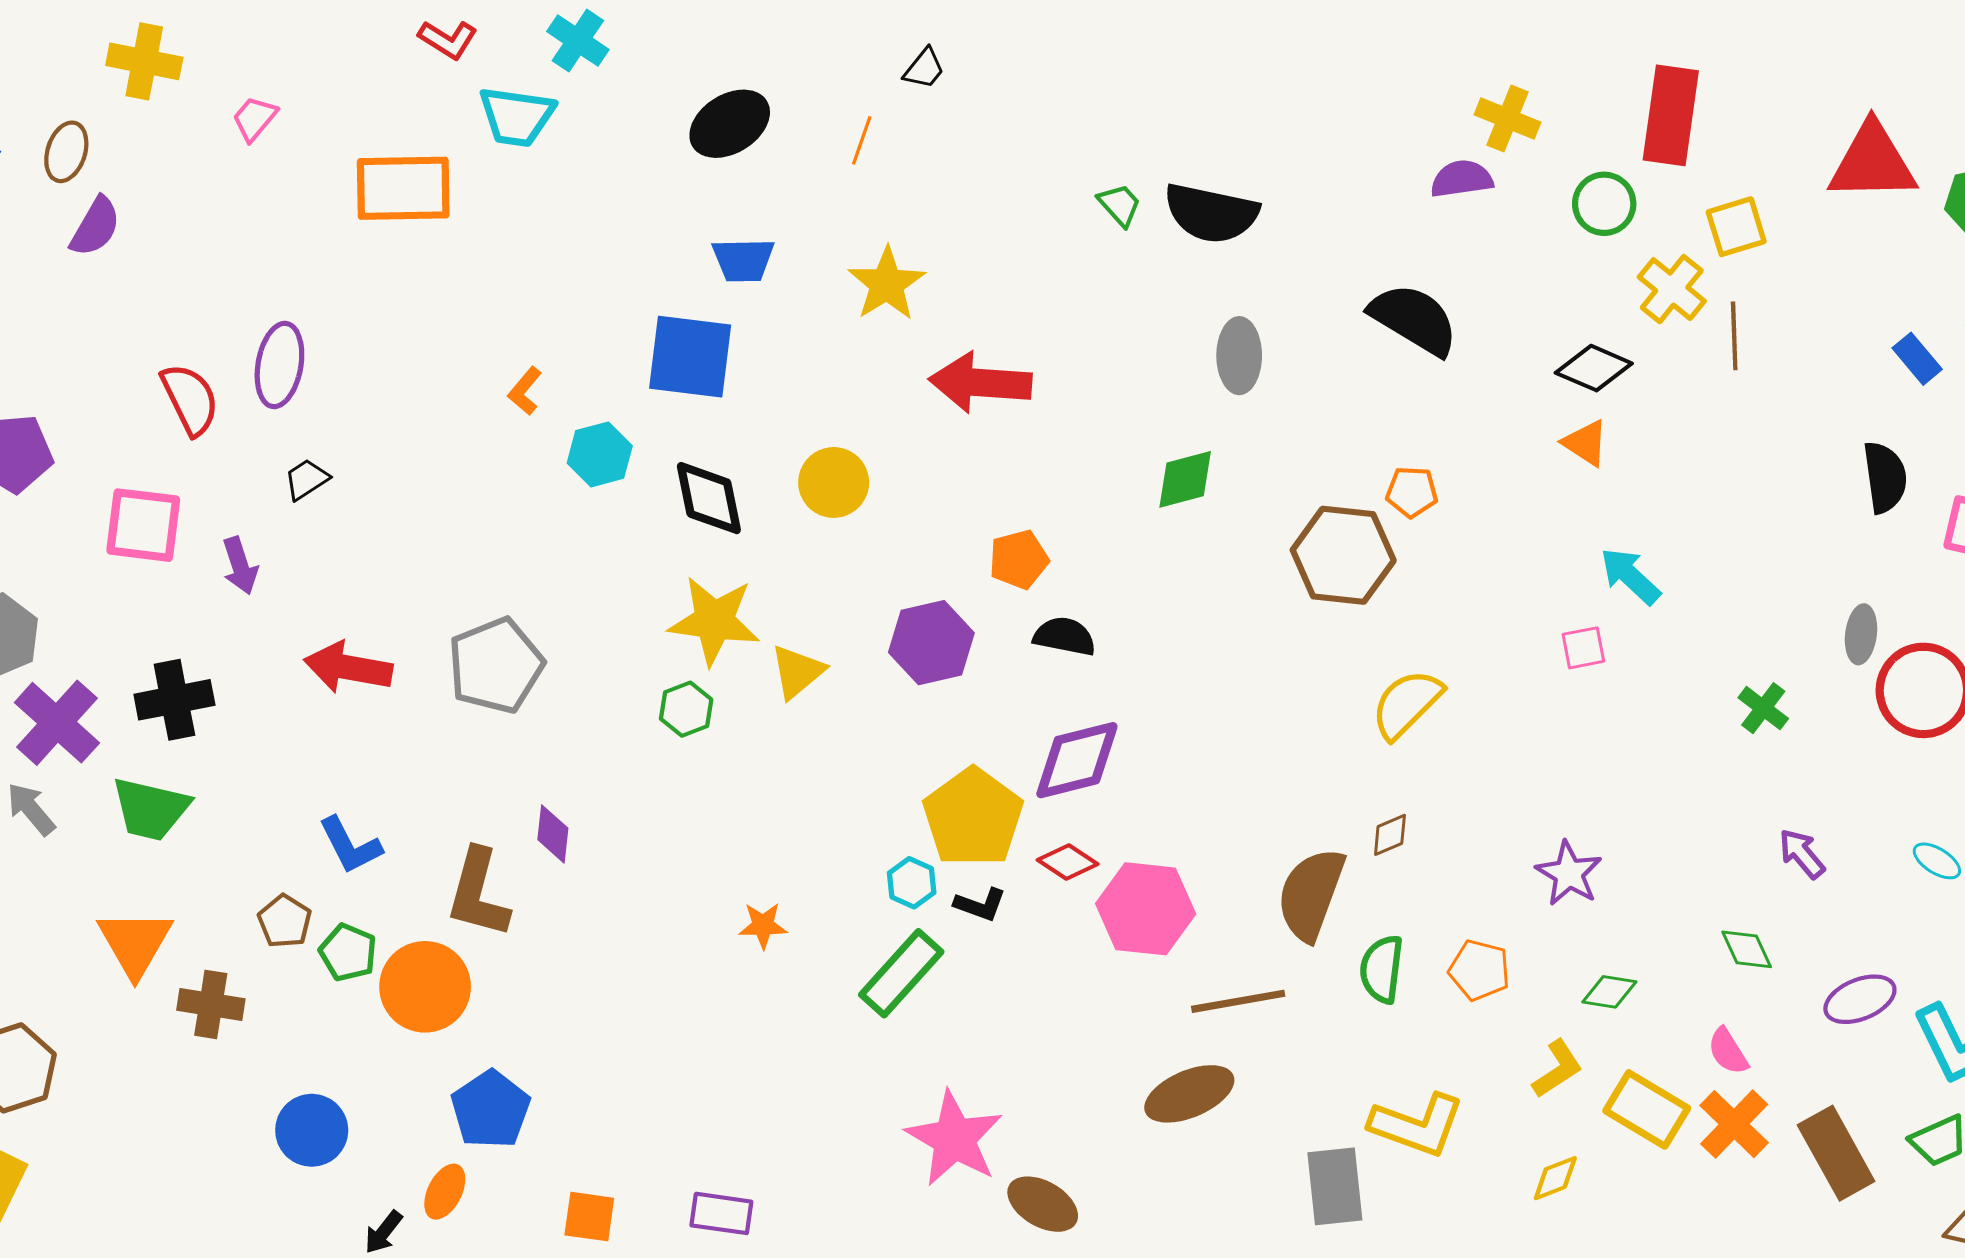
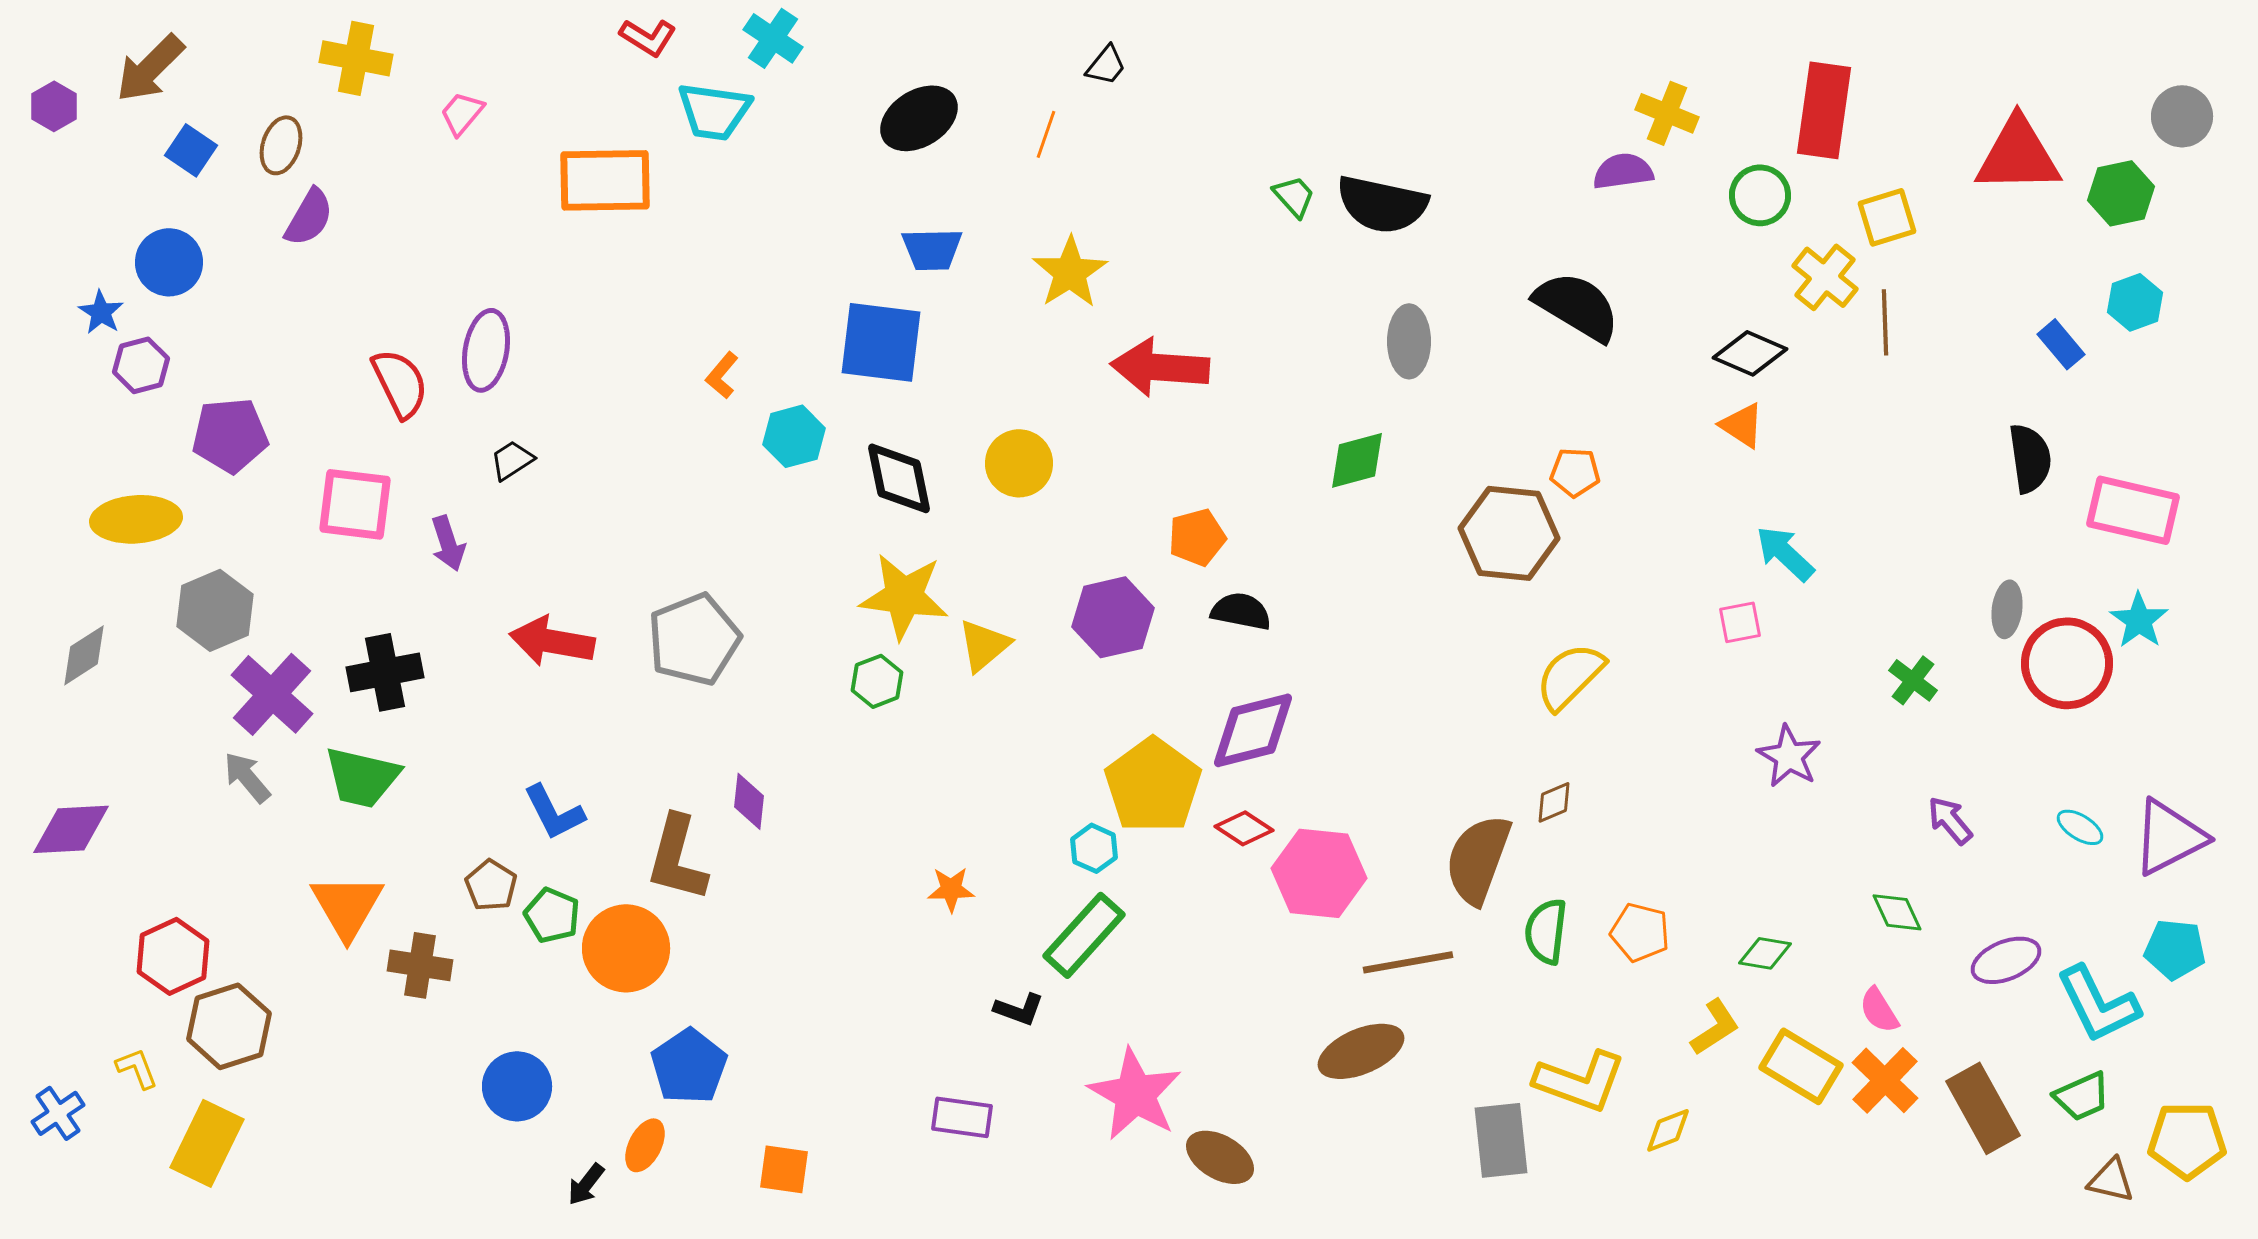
purple star: (1569, 873) -> (1789, 756), moved
black L-shape: (980, 905) -> (1019, 1009), moved
yellow diamond: (1555, 1178) -> (1668, 1130), moved
purple rectangle: (721, 1213) -> (962, 1117), moved

